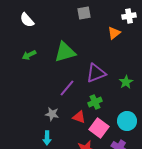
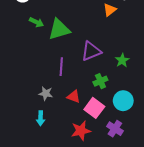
green arrow: (29, 55) -> (36, 22), moved, turned -128
purple line: (67, 88) -> (61, 67), turned -36
green cross: (95, 102) -> (100, 81), moved

